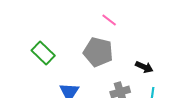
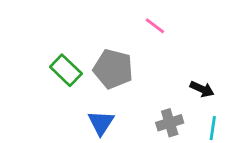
gray pentagon: (98, 52) -> (113, 69), moved

